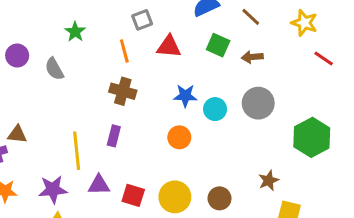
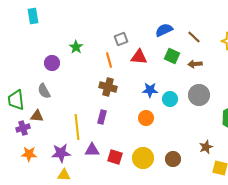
purple circle: (17, 56) -> (52, 63), moved
gray semicircle: (54, 69) -> (44, 91), moved

